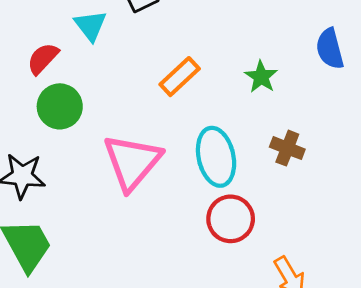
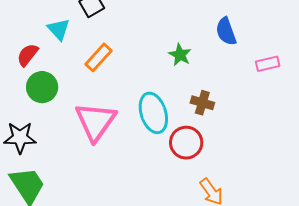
orange rectangle: (180, 77) -> (99, 57), moved
red circle: (231, 219) -> (186, 143), moved

